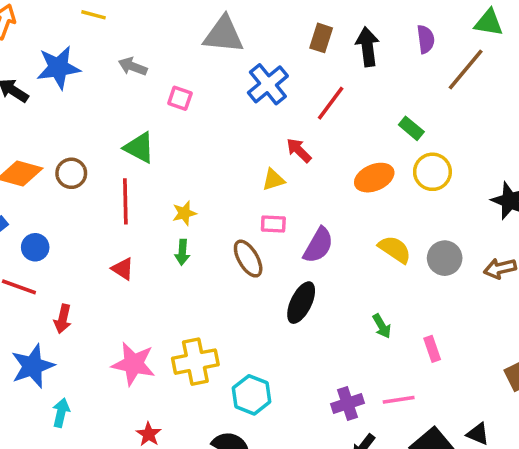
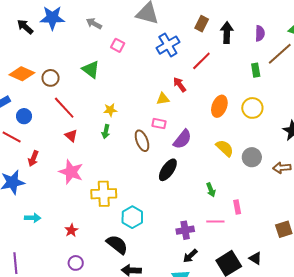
green rectangle: (411, 128) -> (256, 70), moved, turned 32
orange ellipse: (374, 178) -> (219, 106), turned -55
red line: (125, 201) -> (64, 108), moved, turned -50
pink star: (133, 364) -> (71, 172), moved
pink line: (399, 400) -> (215, 222), moved
cyan arrow: (61, 413) -> (33, 218), moved, turned 70

